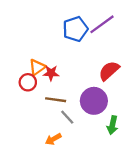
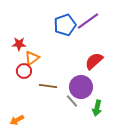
red star: (51, 73) -> (19, 44), moved
gray line: (67, 117) -> (72, 101), moved
orange arrow: (53, 139) -> (17, 120), moved

